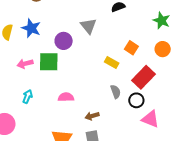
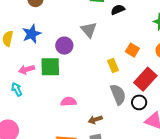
blue star: (31, 28) -> (32, 34), turned 30
yellow rectangle: (112, 63) -> (113, 65), turned 40
gray semicircle: (116, 92) -> (118, 94), size x1.5
cyan arrow: (27, 97) -> (17, 89), moved, turned -48

